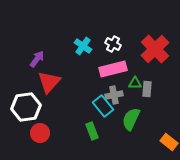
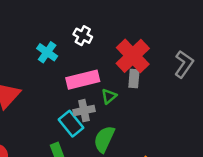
white cross: (113, 44) -> (83, 36), moved
green triangle: (135, 83) -> (109, 96), turned -40
gray rectangle: (147, 89) -> (134, 78), moved

